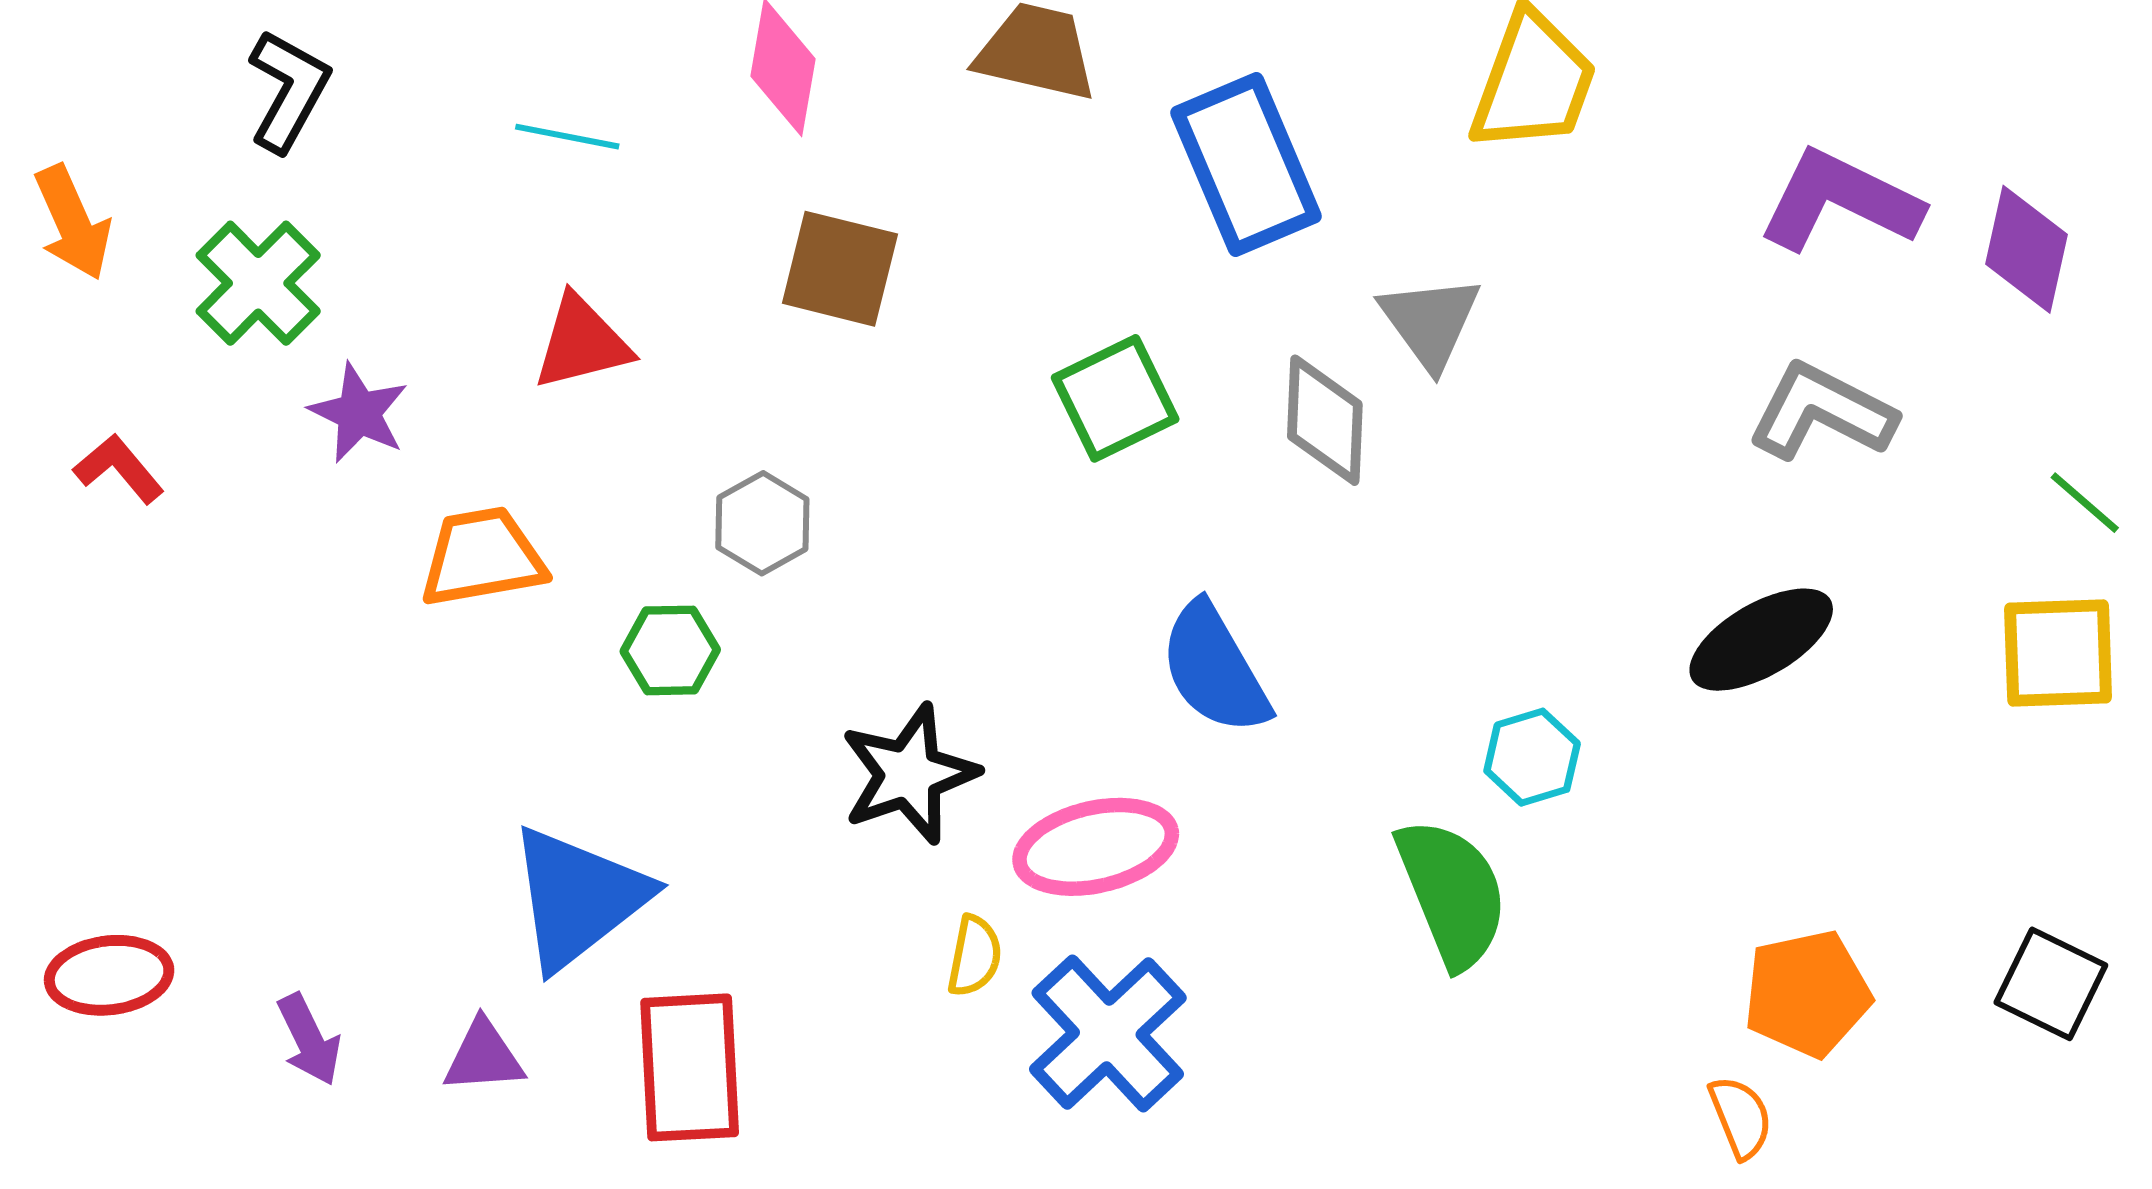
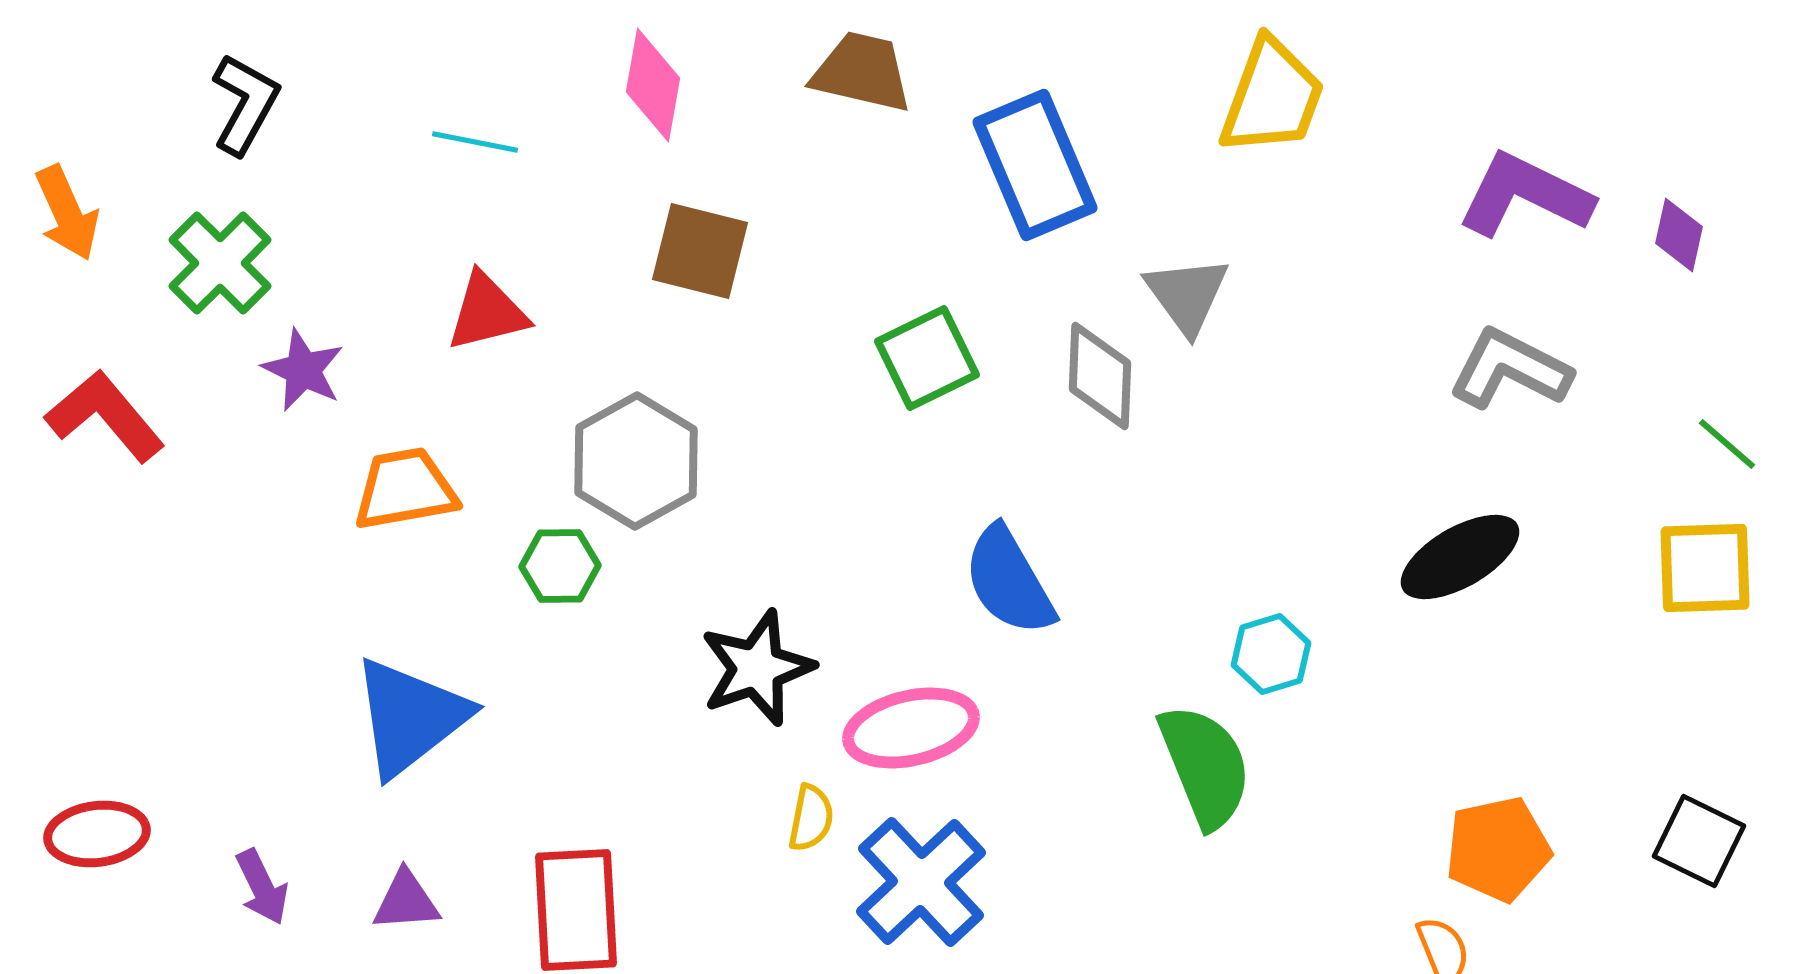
purple diamond: (2027, 249) -> (1679, 235), size x0.7
red L-shape: (119, 469) -> (105, 416), size x1.6
gray hexagon: (762, 523) -> (636, 461), size x1.6
blue triangle: (578, 898) -> (410, 717), moved

